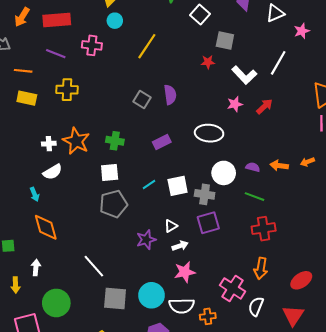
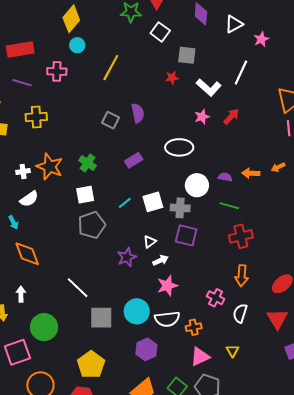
green cross: (115, 141) -> (88, 163), turned 30
purple square: (208, 223) -> (186, 235), turned 35
pink cross: (233, 288) -> (216, 298), size x0.7

